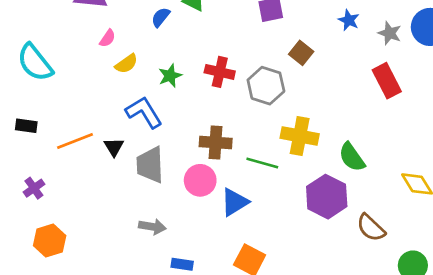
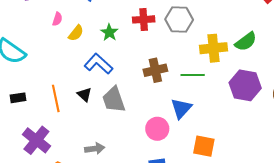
orange line: (75, 141) -> (56, 98), turned -64
green semicircle: (352, 157) -> (246, 42), moved, turned -75
pink circle: (200, 180) -> (157, 129), moved
purple cross: (34, 188) -> (36, 140), size x1.8
gray arrow: (152, 227) -> (95, 149), moved

